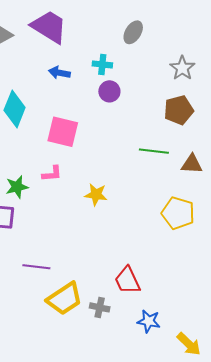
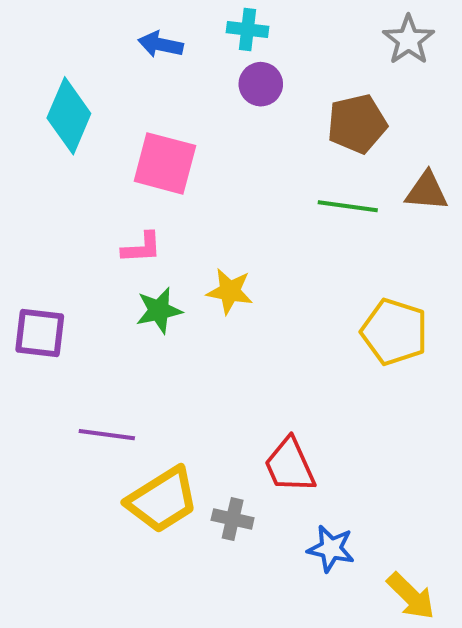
brown pentagon: (179, 110) -> (357, 124), moved
brown triangle: (192, 164) -> (427, 191), moved
green star: (17, 187) -> (159, 310), moved

